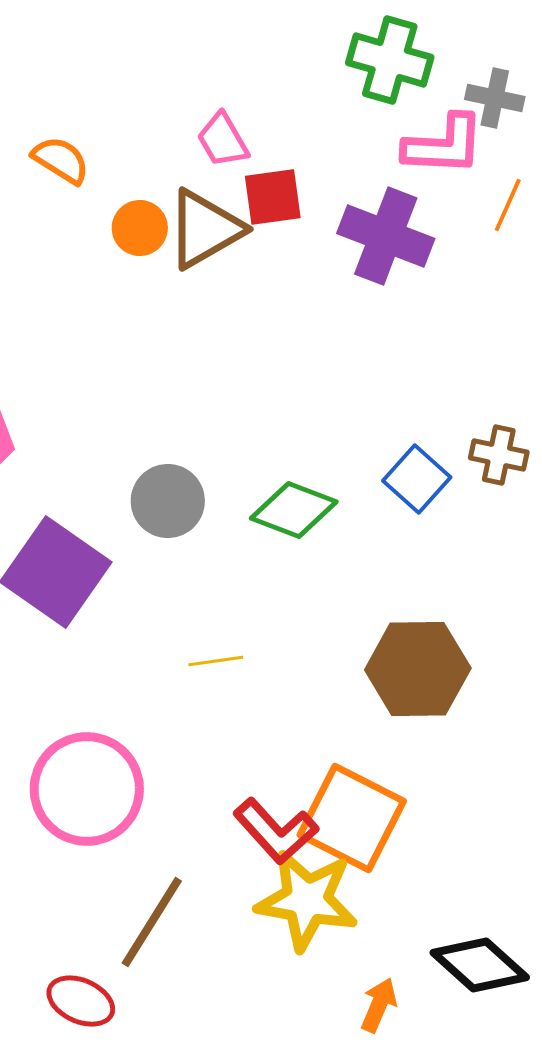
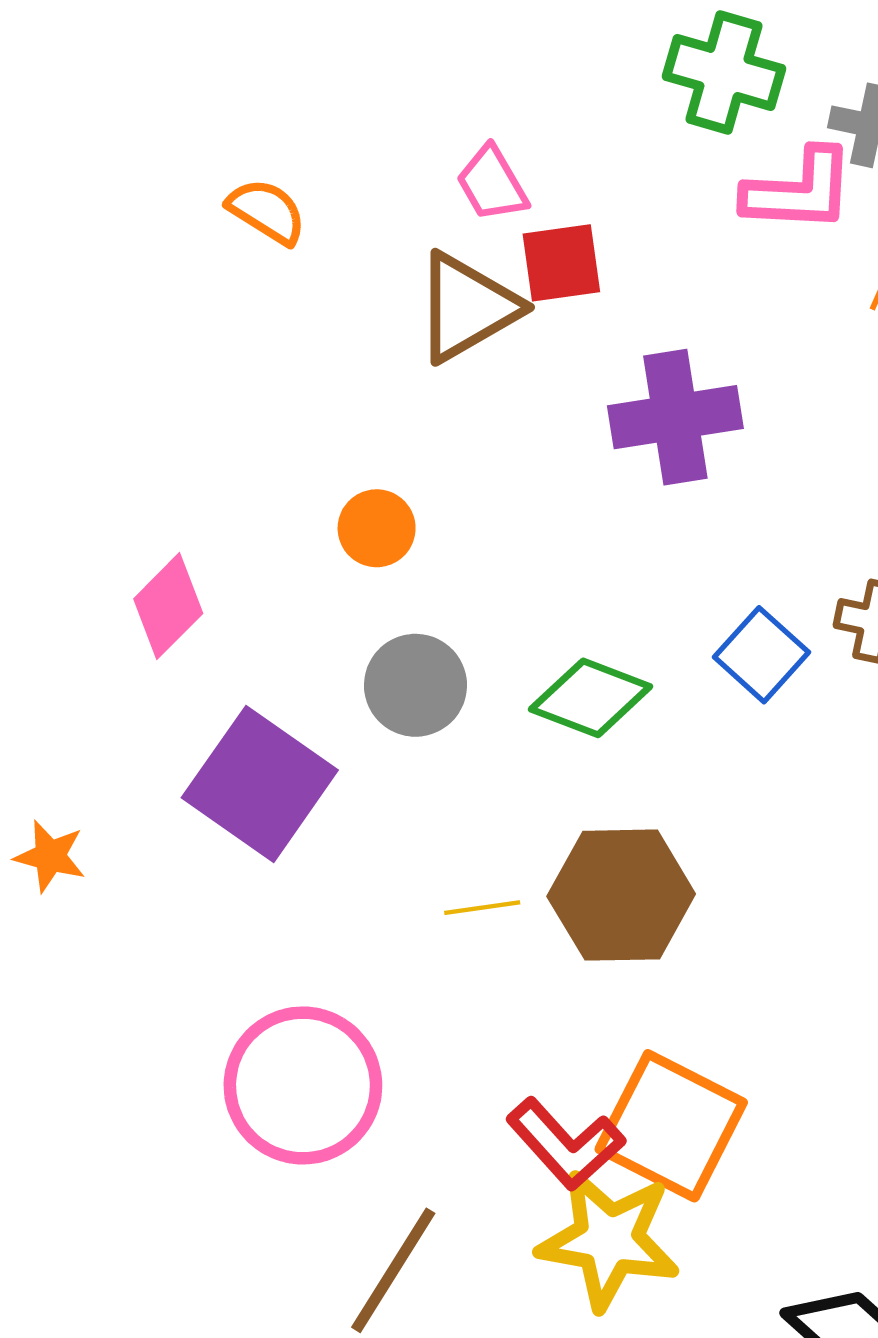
orange circle: (140, 228) -> (377, 528), moved
purple cross: (386, 236) -> (675, 417), moved, turned -30
brown hexagon: (418, 669) -> (621, 895), moved

